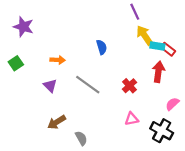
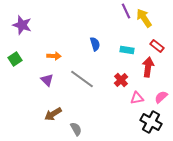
yellow arrow: (144, 35) -> (144, 18), moved
cyan rectangle: (157, 46) -> (127, 50), moved
pink triangle: (132, 119) -> (137, 98), moved

